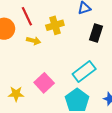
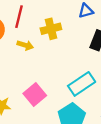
red line: (27, 16) -> (19, 17), turned 36

